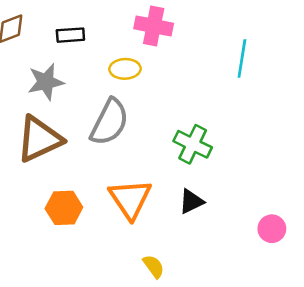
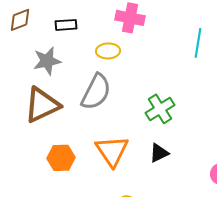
green cross: (193, 144) -> (160, 109), turned 32

